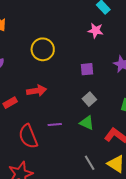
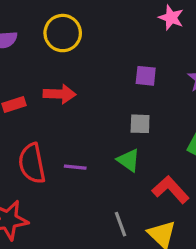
yellow circle: (43, 49) -> (63, 33), moved
gray square: (89, 99) -> (140, 124), turned 32
purple line: (55, 124) -> (75, 167), moved

